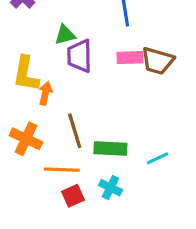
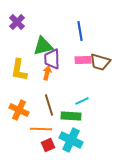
green triangle: (65, 35) -> (43, 46), size x1.5
orange arrow: (45, 93) -> (47, 73), moved
cyan line: (158, 158) -> (82, 101), moved
cyan cross: (110, 188) -> (71, 140), size x1.6

